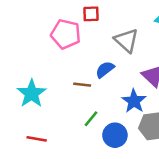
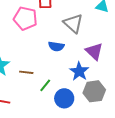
blue semicircle: (105, 69) -> (56, 46), turned -133
brown line: (82, 85) -> (26, 72), moved

